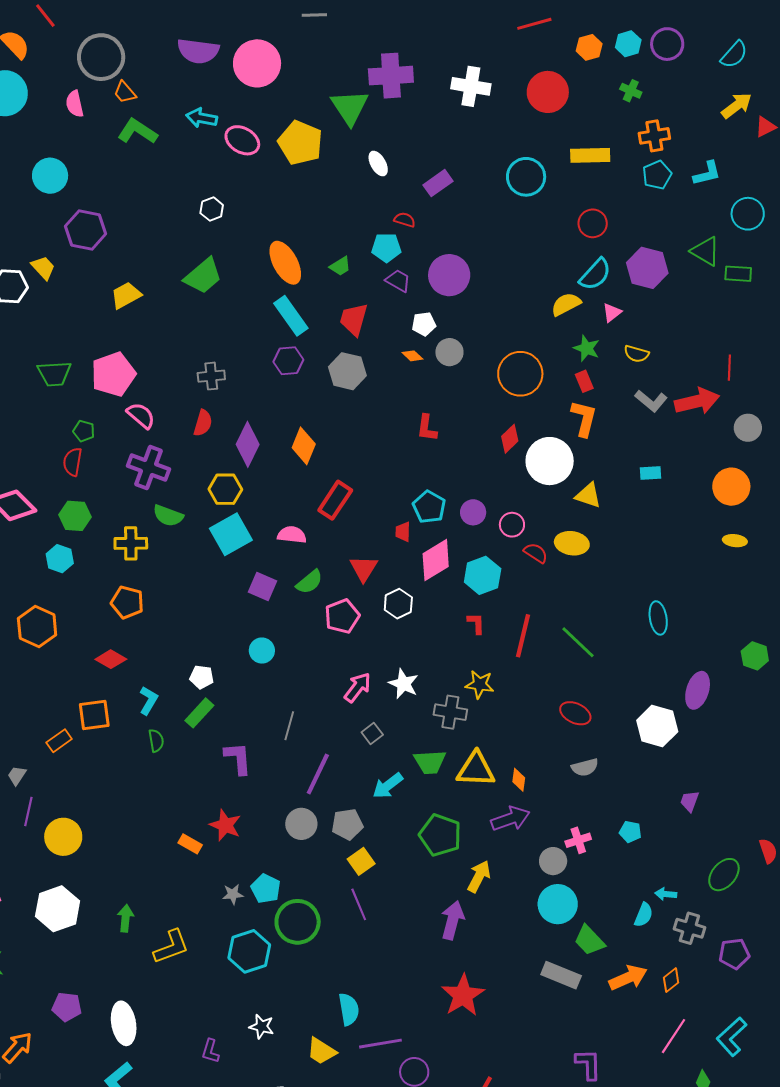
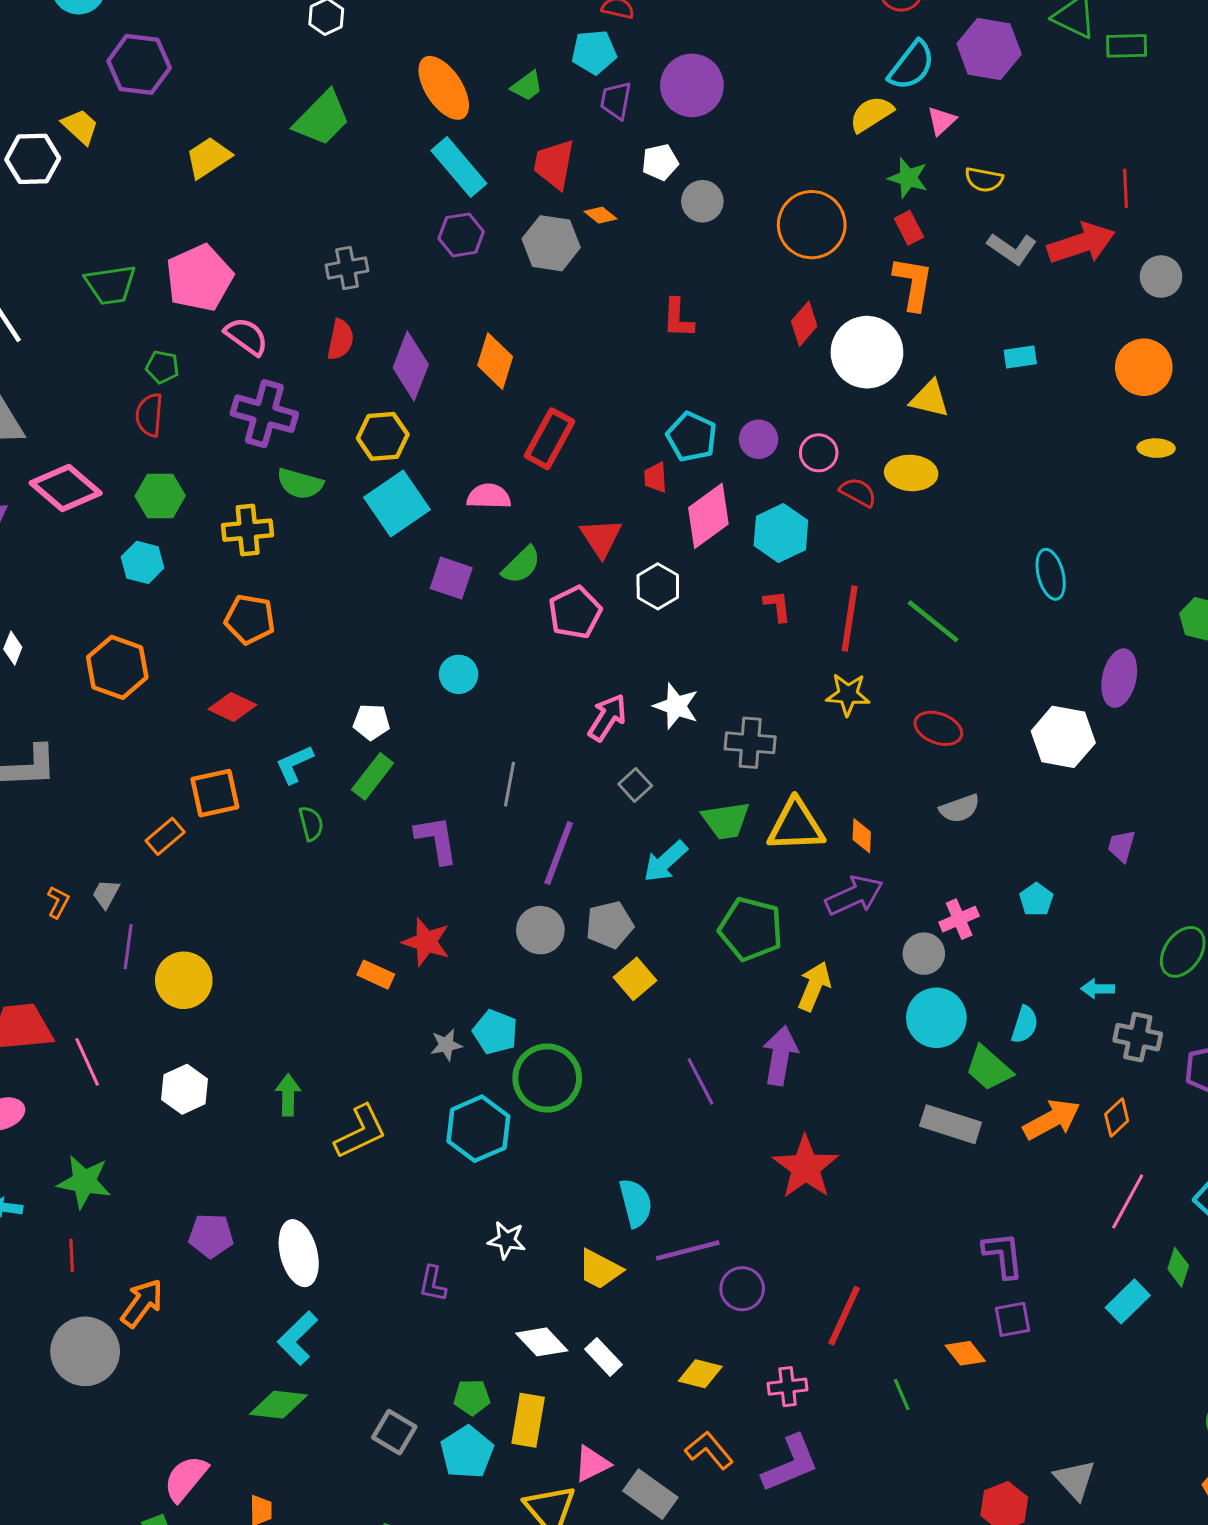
purple trapezoid: (398, 281) -> (616, 100), turned -104
orange diamond: (412, 356) -> (600, 215), moved
yellow star: (480, 684) -> (848, 694), moved
cyan L-shape: (148, 701) -> (294, 764), turned -140
cyan pentagon: (630, 832) -> (1036, 900), turned 30
purple line: (359, 904) -> (700, 1081), moved
white hexagon: (58, 909) -> (185, 1089), size x0.7
cyan semicircle: (644, 915) -> (1025, 1025), moved

